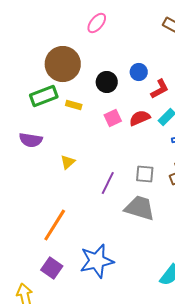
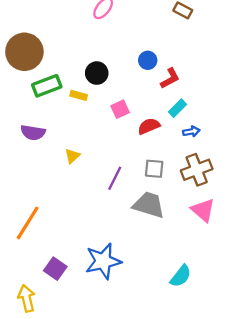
brown circle: (63, 64) -> (24, 52), moved
black circle: (107, 82) -> (97, 73), moved
red semicircle: (140, 118) -> (149, 126), moved
orange line: (55, 225) -> (28, 223), moved

